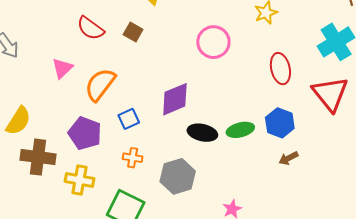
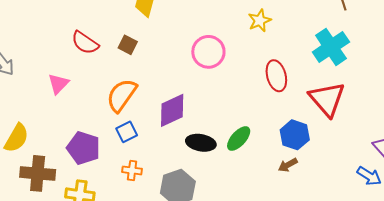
orange semicircle: (100, 85) -> (122, 95), moved
blue hexagon: (280, 123) -> (295, 135), moved
green ellipse: (240, 130) -> (239, 139), turned -32

